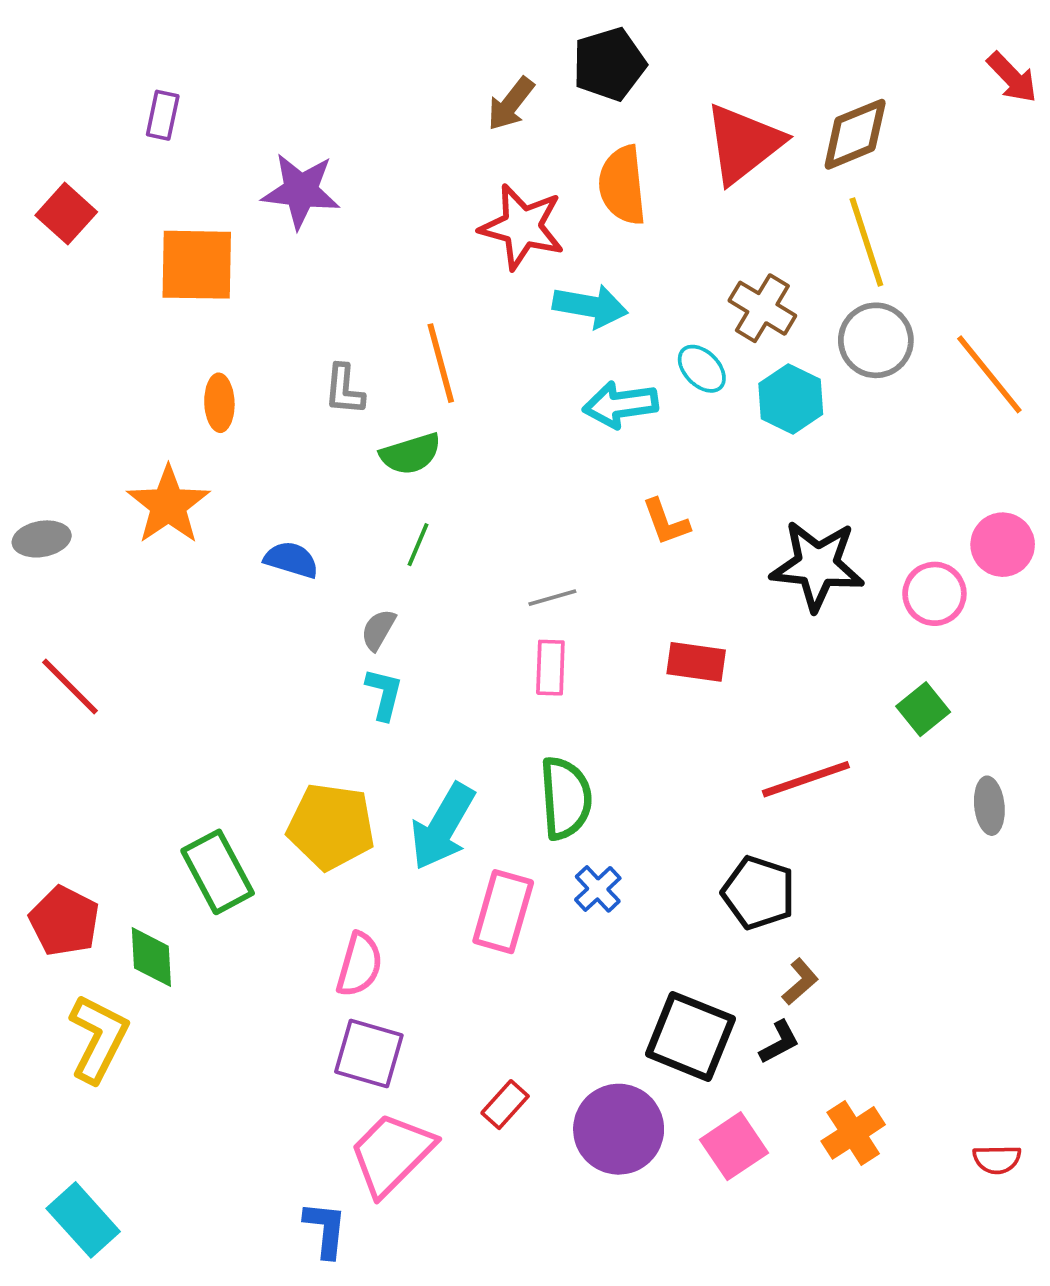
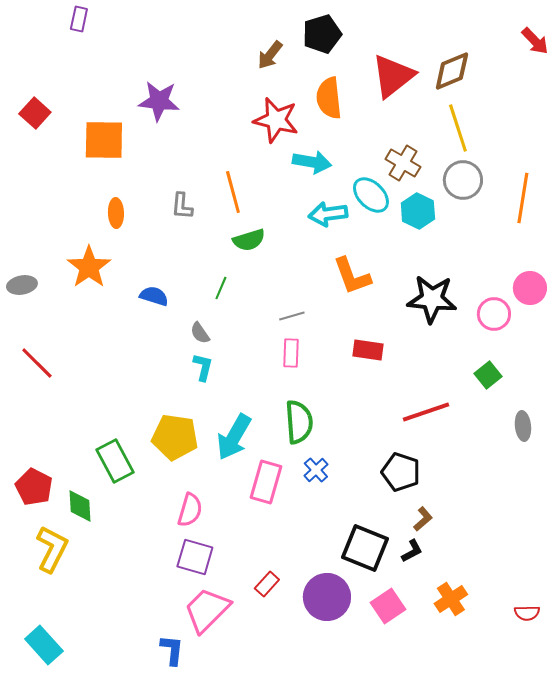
purple rectangle: (163, 115) -> (79, 19), moved
cyan ellipse: (702, 369) -> (371, 195), size x1.4
orange line: (989, 374) -> (523, 198), turned 48
green semicircle: (410, 454) -> (249, 240), moved
orange L-shape: (666, 522) -> (352, 276), size x1.5
gray semicircle: (378, 630) -> (200, 333), turned -65

